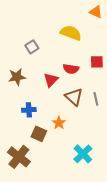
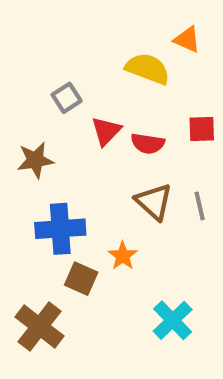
orange triangle: (96, 12) -> (187, 40), moved
red triangle: (51, 80) -> (106, 131), moved
blue cross: (29, 110) -> (60, 229), size x1.6

